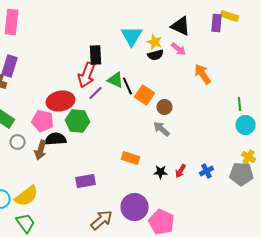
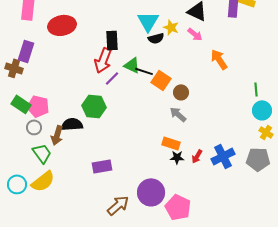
black semicircle: (155, 55) -> (156, 38), moved
black line: (127, 86) -> (144, 71), turned -48
red ellipse: (60, 101) -> (62, 25), moved
pink pentagon: (42, 121) -> (38, 106), moved
yellow cross: (248, 157) -> (266, 132), moved
orange rectangle: (130, 158) -> (171, 143), moved
blue cross: (206, 171) -> (223, 156), size x1.6
green trapezoid: (25, 223) -> (42, 153), moved

